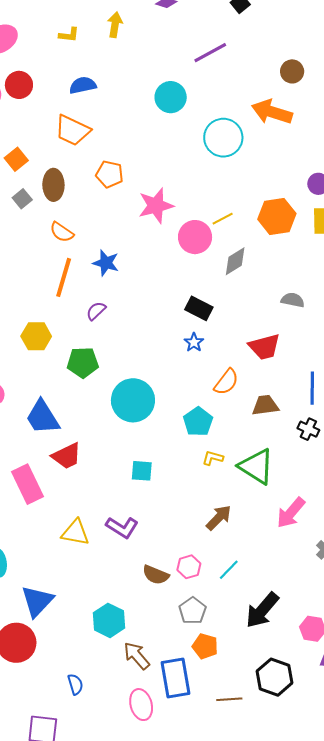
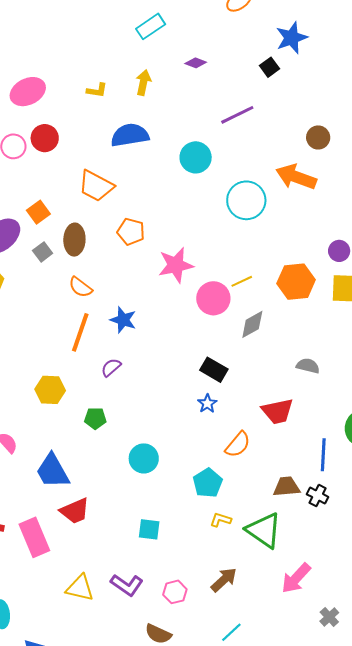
blue semicircle: (83, 85) -> (130, 135), moved, size x1.4
green pentagon: (83, 362) -> (95, 418), size x0.7
cyan circle: (133, 400) -> (144, 458), size x0.7
brown trapezoid: (265, 405) -> (286, 487), moved
pink hexagon: (189, 567) -> (175, 592), moved

